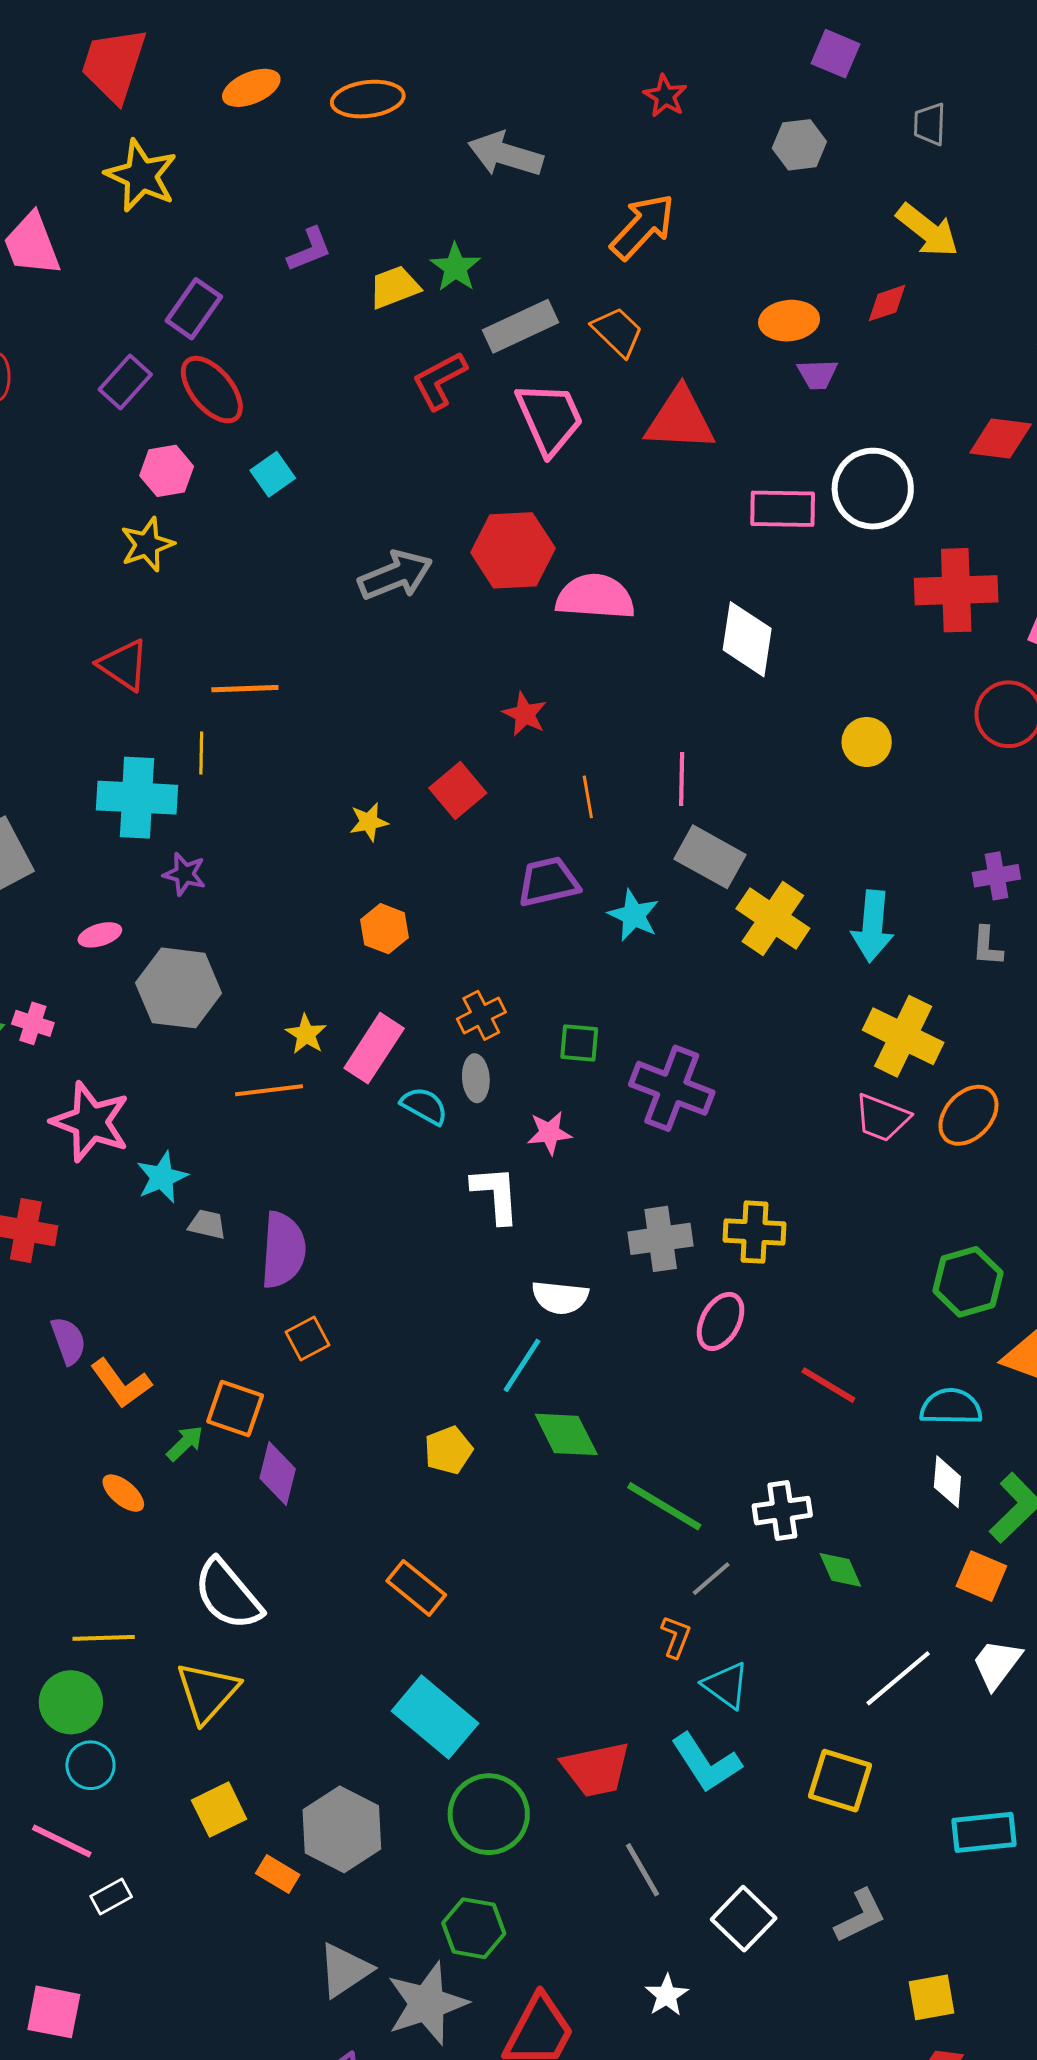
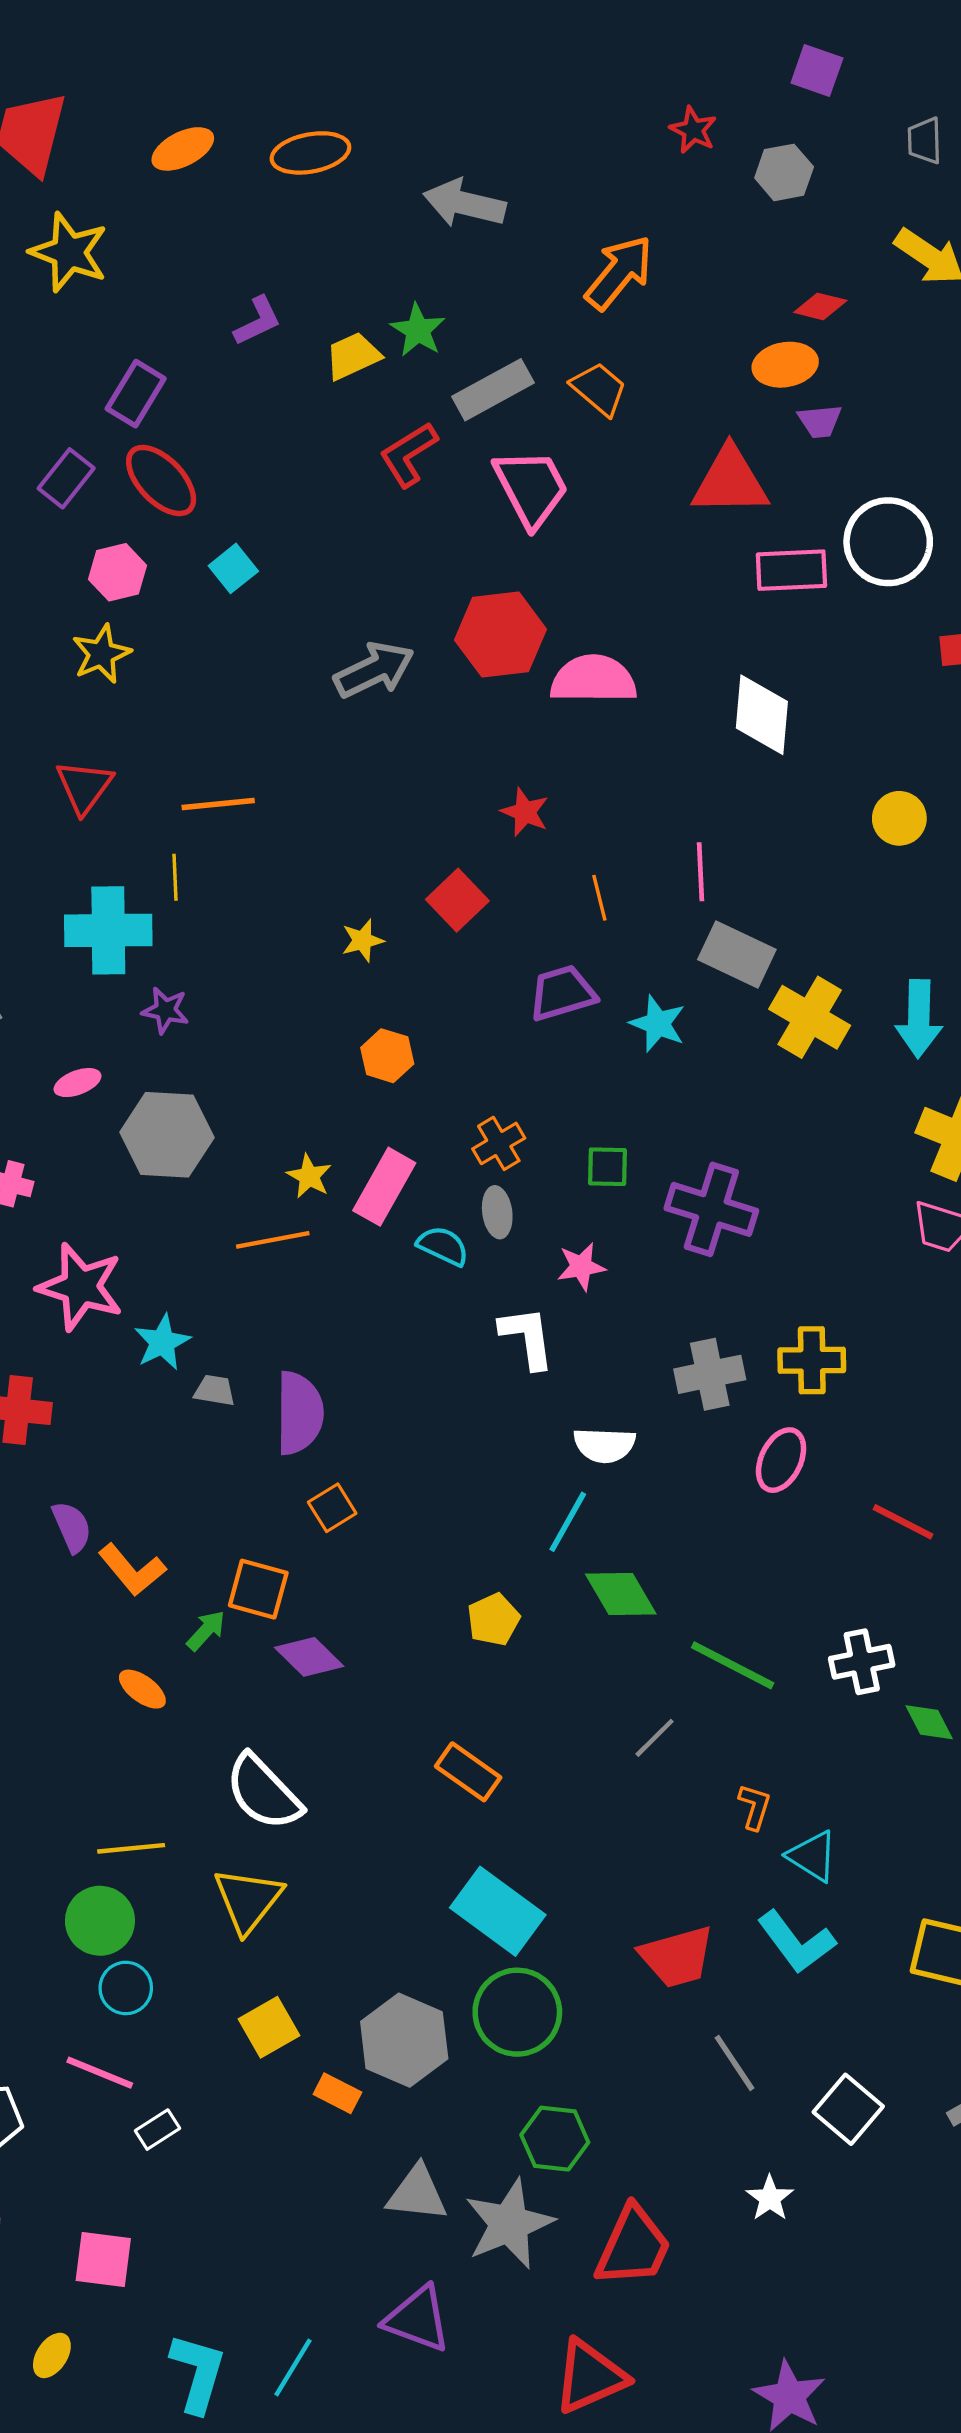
red star: (665, 96) -> (693, 130), moved
red diamond: (887, 303) -> (820, 306), moved, turned 36
red triangle: (680, 419) -> (730, 481), moved
red triangle: (124, 665) -> (84, 787), turned 36
purple diamond: (278, 1473) -> (309, 1657), turned -56
gray line: (711, 1579) -> (655, 1738), moved
green circle: (489, 1814) -> (517, 2012), moved
gray triangle: (345, 1970) -> (417, 2193), turned 44

